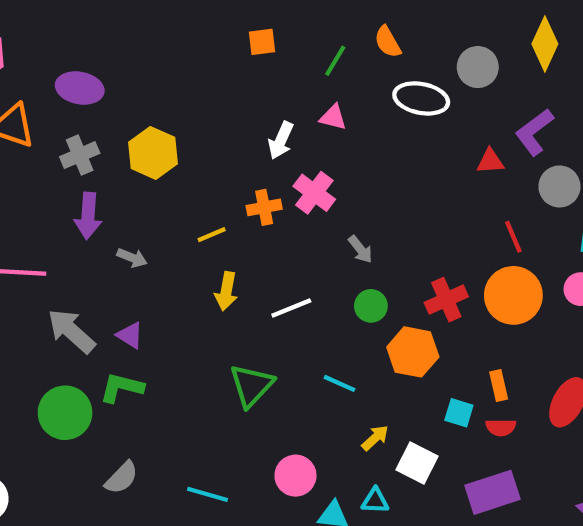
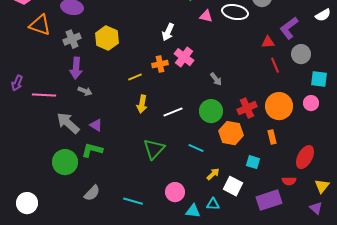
pink triangle: (333, 117) -> (206, 16), moved
red line: (513, 237) -> (275, 65), moved
gray arrow: (360, 249) -> (216, 79), moved
gray arrow: (132, 258) -> (85, 91), moved
green circle: (371, 306) -> (211, 111), size x1.5
orange rectangle: (499, 386) -> (272, 137), moved
red semicircle: (501, 427) -> (289, 181), moved

